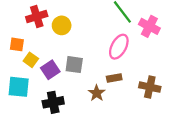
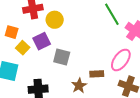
pink ellipse: (119, 47) -> (121, 60), moved
purple square: (50, 70) -> (42, 41), moved

